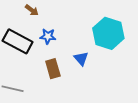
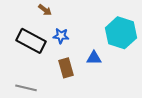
blue triangle: (81, 59) -> (94, 58), turned -49

